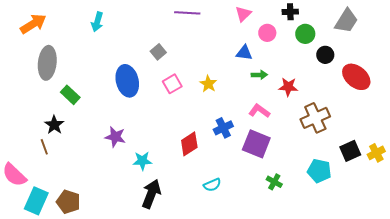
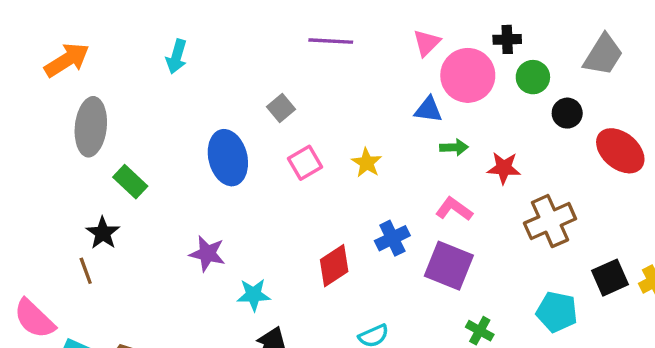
pink circle: (267, 33) -> (468, 75), size x1.8

